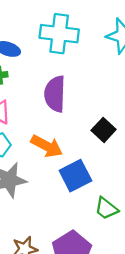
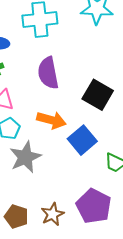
black square: (104, 130) -> (98, 95), size x1.4

